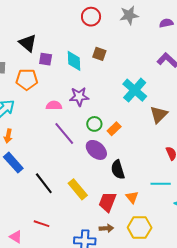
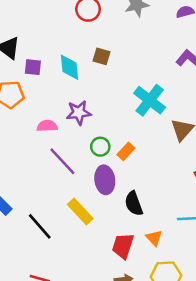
purple ellipse: (96, 150) -> (105, 180), turned 45
yellow rectangle: (78, 189) -> (80, 212), moved

